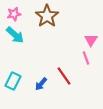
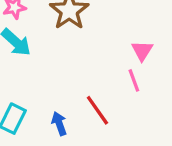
blue arrow: (41, 84) -> (59, 124), turned 120

